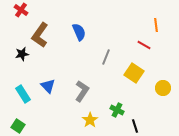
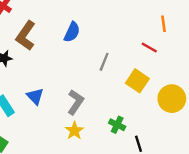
blue semicircle: (79, 32) -> (72, 32), turned 48
yellow circle: (163, 88) -> (172, 99), size x1.5
yellow star: (90, 120) -> (74, 131), moved

